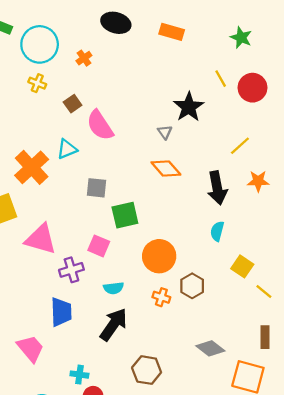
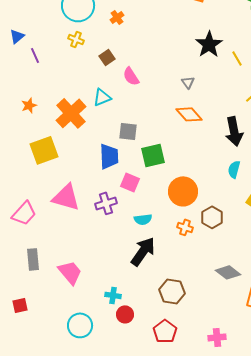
yellow line: (221, 79) -> (237, 58), moved
black star: (189, 107) -> (209, 44), moved
pink semicircle: (100, 125) -> (131, 76), size x0.7
pink triangle: (41, 239) -> (66, 197), moved
blue trapezoid: (61, 312) -> (109, 156), moved

